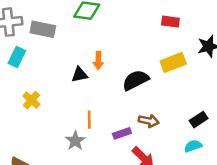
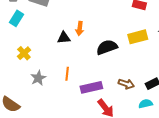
brown arrow: (149, 121) -> (126, 84), moved
purple rectangle: (122, 133) -> (91, 87), size x1.5
gray star: (75, 141) -> (38, 78), moved

